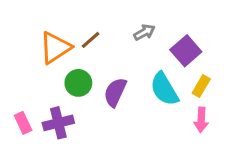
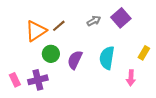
purple square: (186, 51) -> (121, 18), moved
yellow rectangle: (201, 86) -> (144, 53), moved
cyan semicircle: (164, 89) -> (107, 58), turned 40

